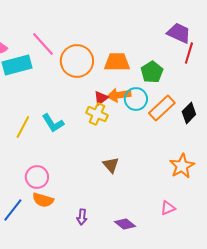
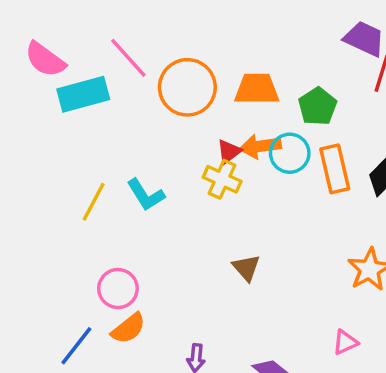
orange rectangle: (162, 108) -> (335, 169), turned -60
orange semicircle: (43, 200) -> (128, 328), turned -55

